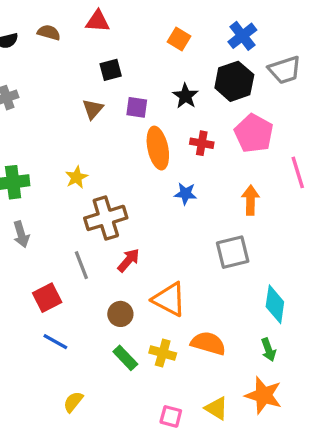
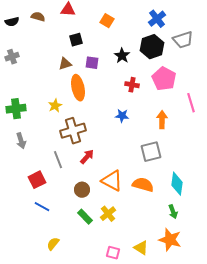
orange square: (179, 39) -> (107, 21), moved
brown triangle: (93, 109) -> (65, 64), turned 32
orange ellipse: (158, 148) -> (78, 88), moved
orange semicircle: (208, 343) -> (143, 185), moved
yellow cross: (163, 353) -> (108, 214), turned 35

